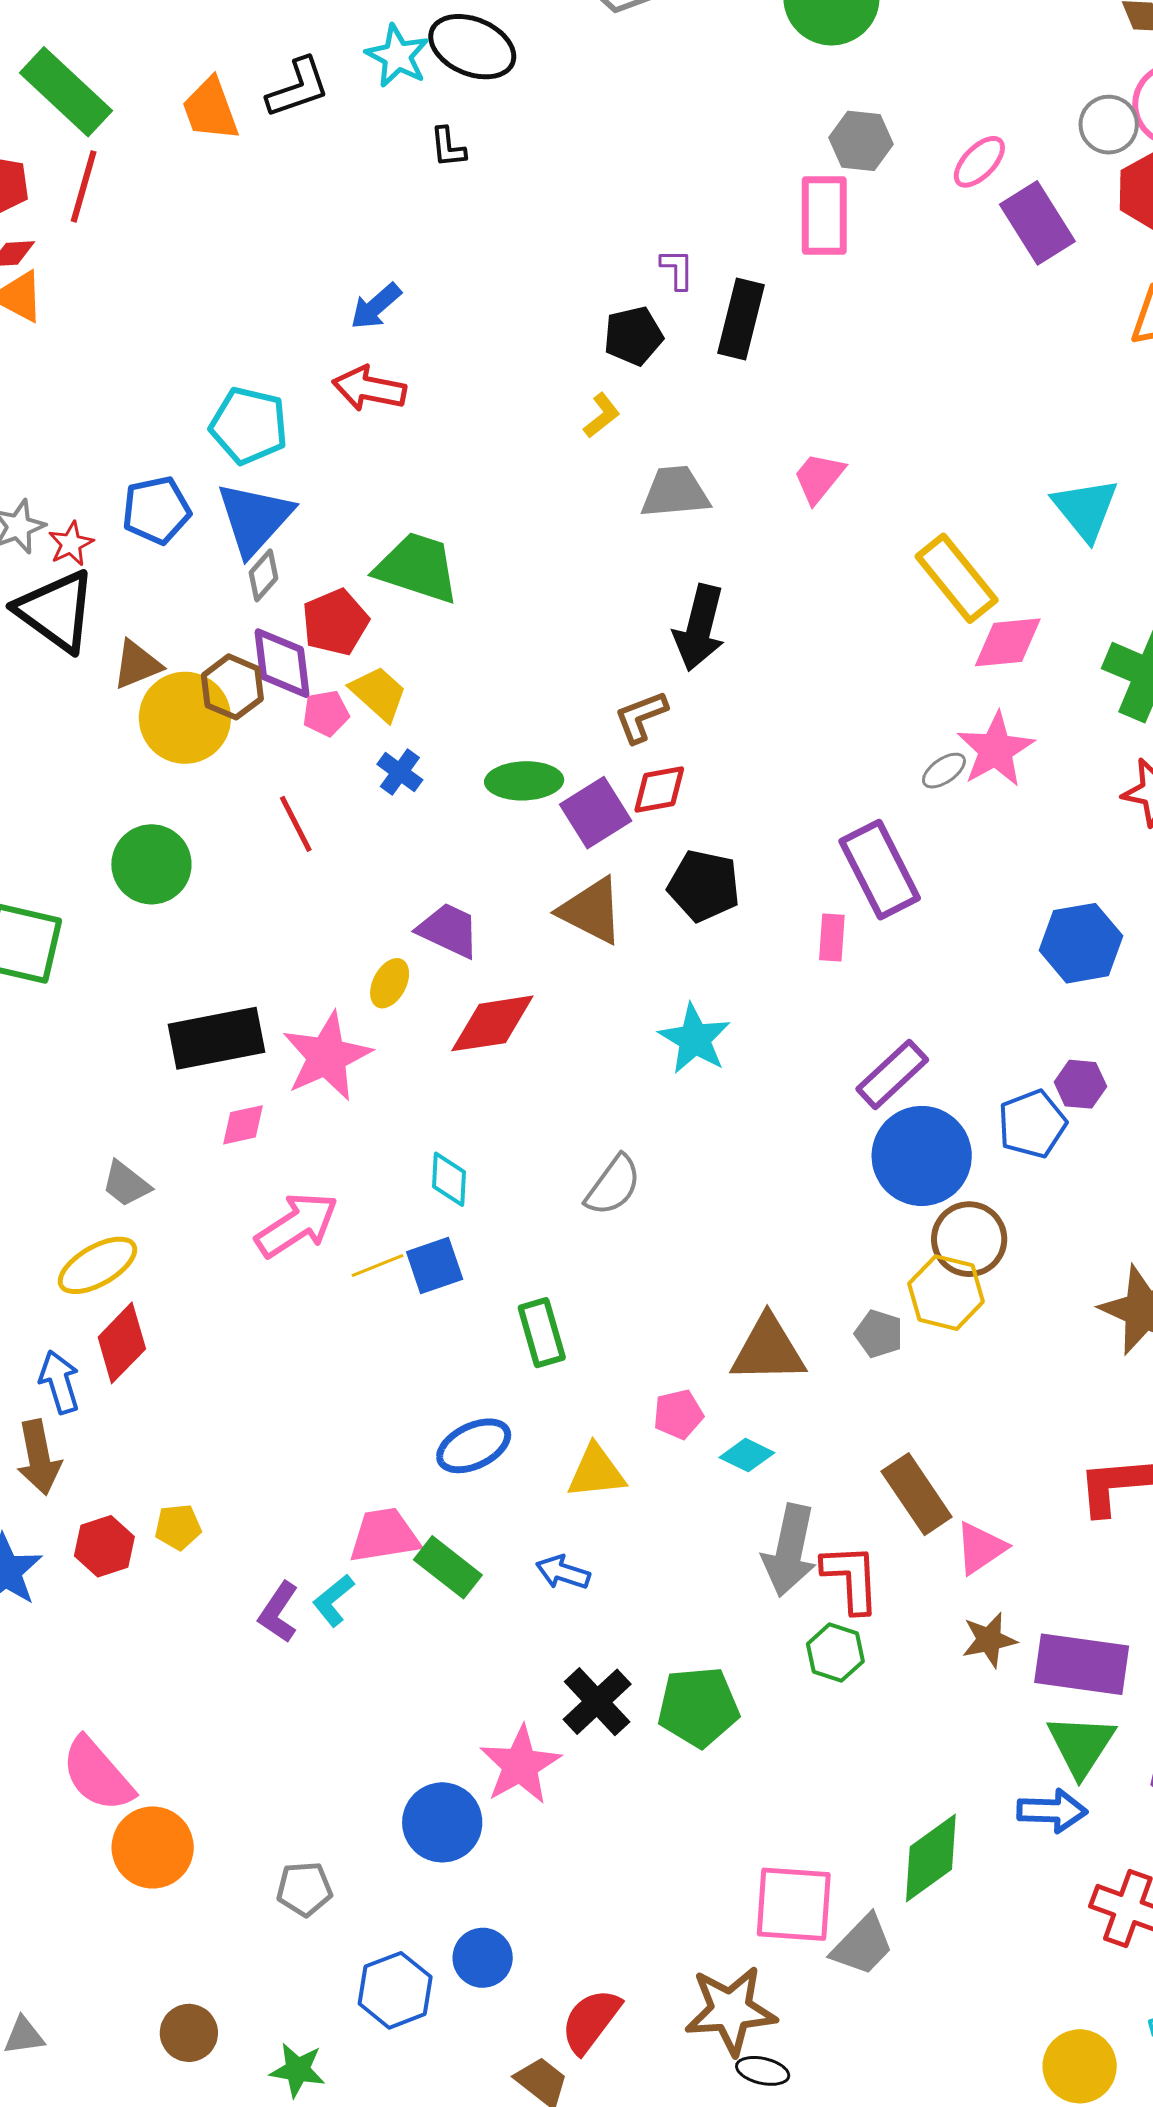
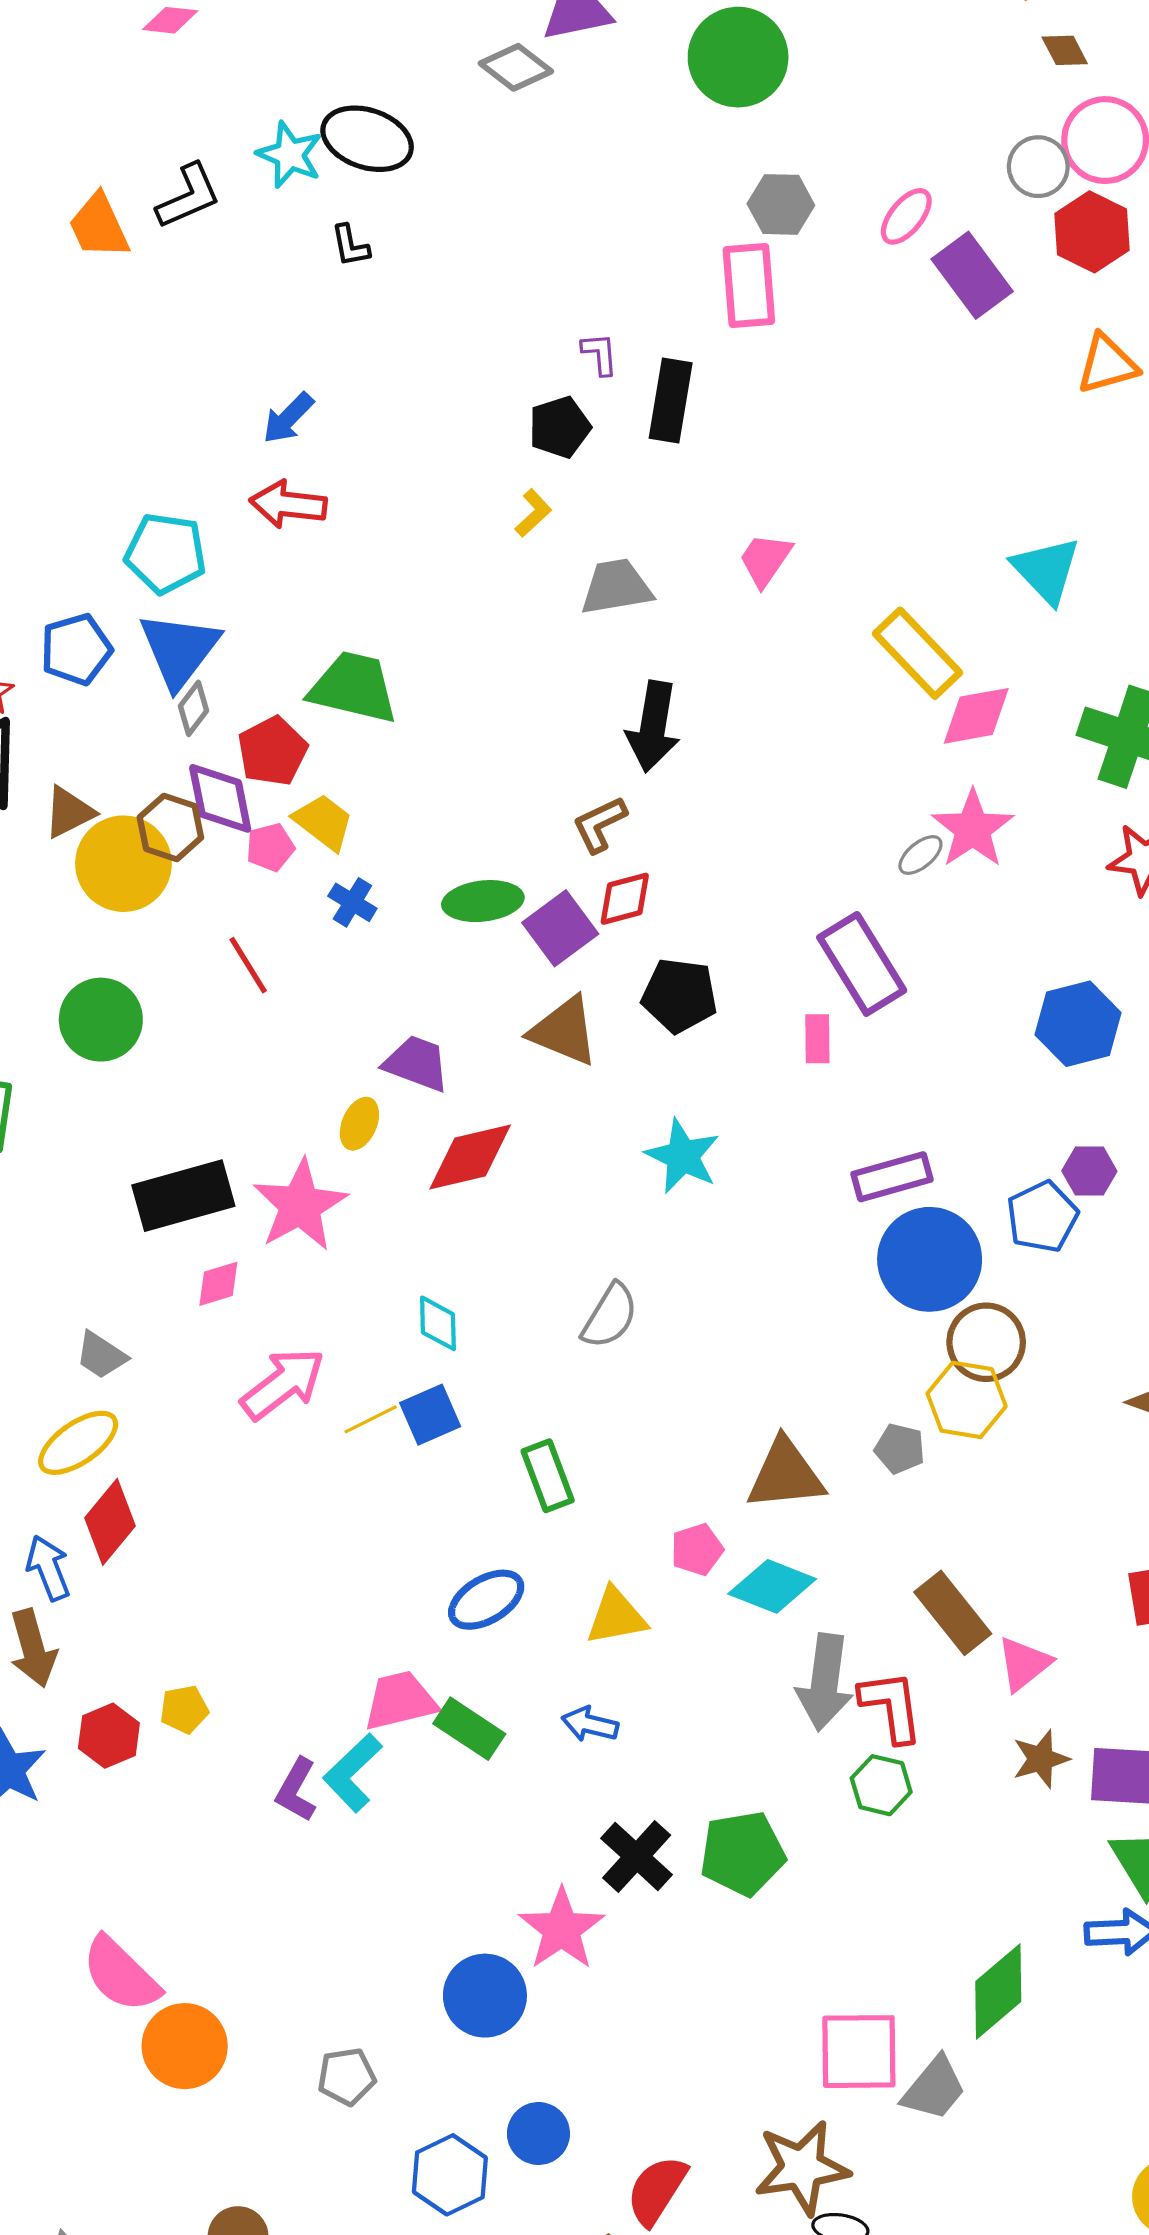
purple rectangle: (892, 1074) -> (892, 1177), turned 32
cyan diamond: (747, 1455) -> (772, 1586), size x1.5
cyan L-shape: (333, 1600) -> (353, 1773), size x1.4

